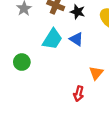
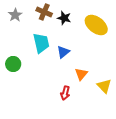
cyan trapezoid: (52, 39) -> (41, 43), turned -45
blue triangle: (76, 39) -> (63, 52), moved, turned 48

